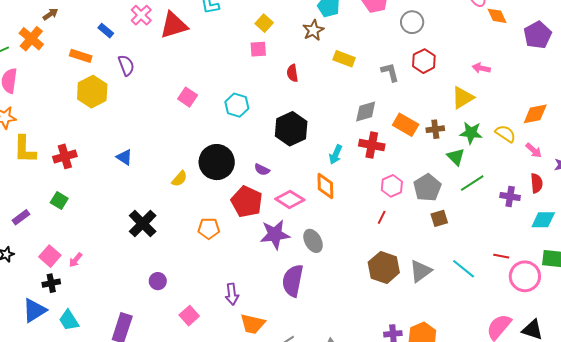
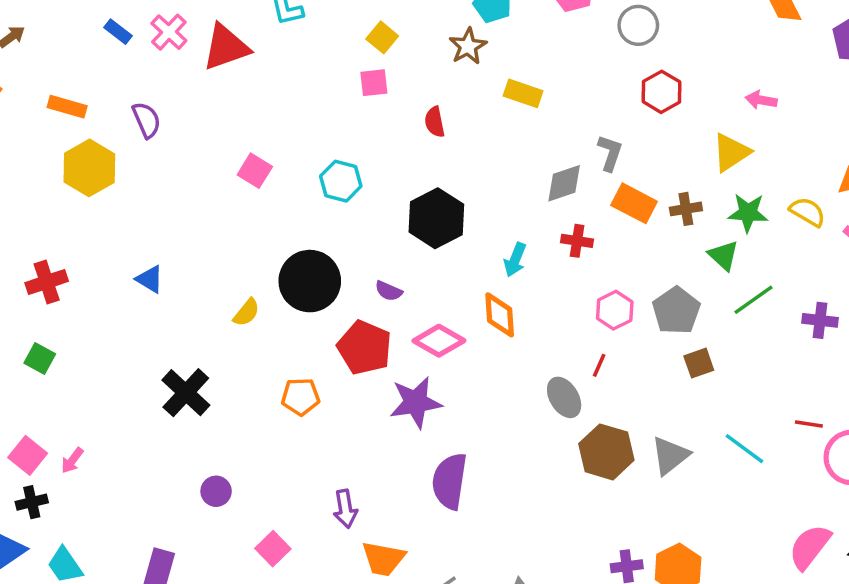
blue rectangle: (106, 31) -> (118, 32), moved
gray L-shape: (390, 72) -> (610, 153), moved, turned 35
red cross: (372, 145) -> (577, 241), size x0.7
gray ellipse: (313, 241) -> (564, 397), moved

